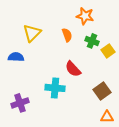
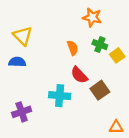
yellow triangle: (32, 33) -> (23, 36), moved, turned -30
orange semicircle: (67, 35) -> (73, 48), moved
brown square: (102, 91) -> (100, 90), moved

